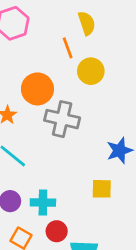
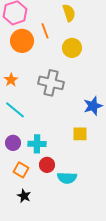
orange line: (68, 48) -> (45, 31), moved
orange circle: (37, 89) -> (22, 41), moved

